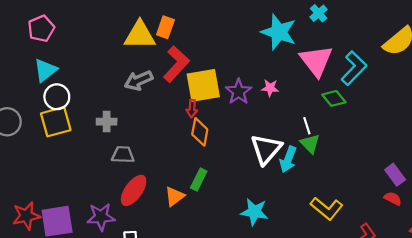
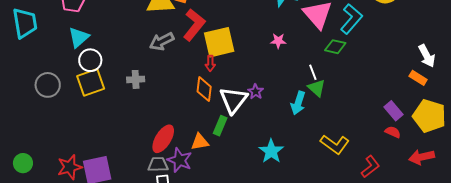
purple star: (239, 92) -> (256, 92), moved, size x0.7
green diamond: (334, 98) -> (335, 47), turned -35
orange diamond: (200, 132) -> (204, 89), moved
white triangle: (266, 149) -> (233, 100), moved
gray trapezoid: (123, 155) -> (158, 165), moved
orange triangle: (175, 196) -> (200, 142), turned 30
cyan star: (254, 212) -> (271, 151), turned 30
purple star: (101, 217) -> (180, 160), moved, turned 30

